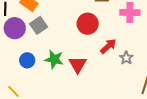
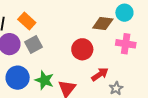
blue circle: (27, 60) -> (18, 78), size x1.5

